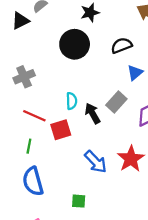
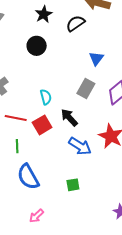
black circle: (75, 44) -> (37, 46), size x0.7
black semicircle: (122, 45) -> (75, 23), moved
black arrow: (93, 113) -> (69, 118), moved

